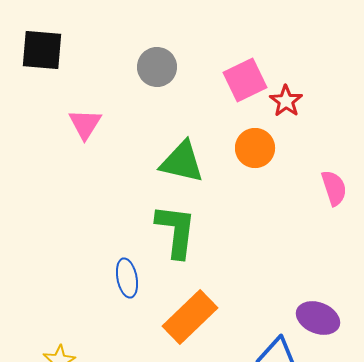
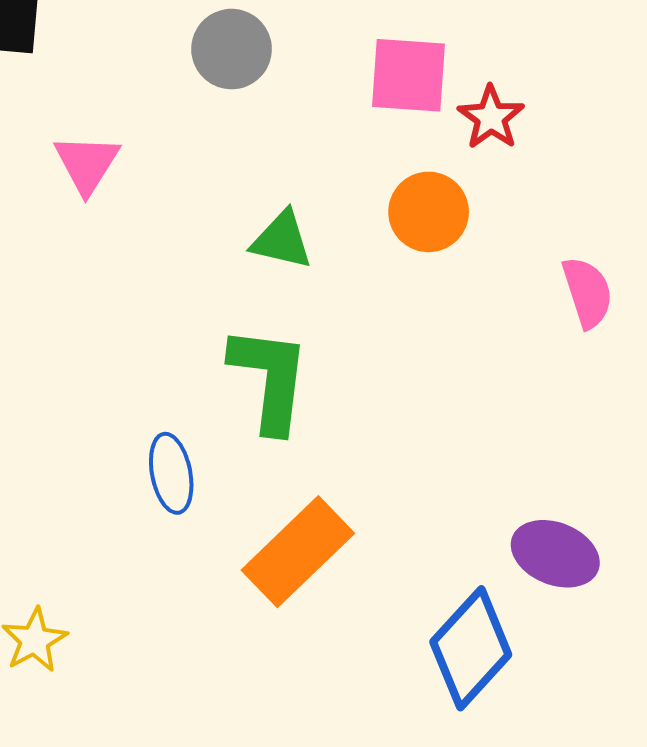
pink square: (245, 80) -> (408, 75), turned 30
green triangle: (182, 162) -> (282, 240), size x0.7

